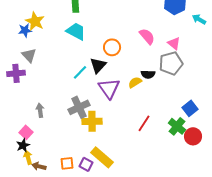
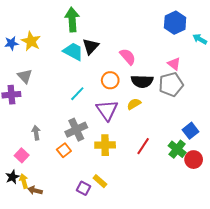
blue star: (25, 30) -> (11, 43), moved
pink semicircle: (147, 36) -> (128, 57), moved
orange circle: (112, 47) -> (110, 80), moved
black triangle: (98, 65) -> (91, 46), moved
black semicircle: (148, 74) -> (142, 81), moved, size x1.5
yellow cross: (92, 121) -> (105, 145), moved
black star: (23, 145) -> (12, 177), moved
yellow rectangle: (102, 157) -> (100, 181), size x0.6
orange square: (67, 163) -> (64, 150), moved, turned -32

